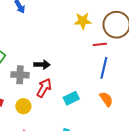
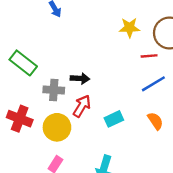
blue line: (104, 68) -> (153, 84), turned 45
yellow circle: (23, 106) -> (57, 127), size x1.5

